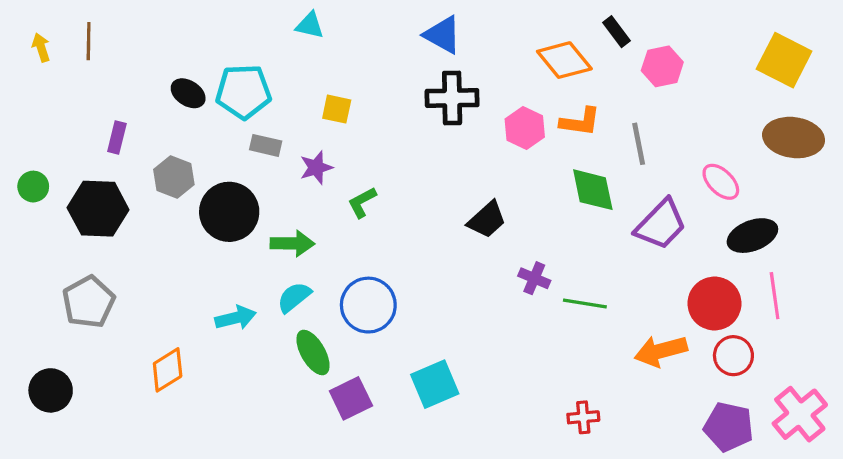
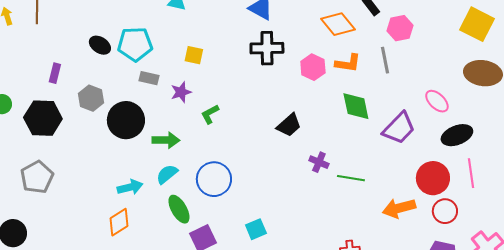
gray line: (639, 144) -> (385, 60), moved
orange diamond: (168, 370) -> (119, 222), moved
cyan square: (435, 384) -> (256, 229), size x0.7

